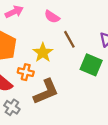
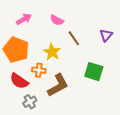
green square: (91, 65) -> (94, 72), moved
gray cross: (12, 107) -> (30, 102), turned 32

